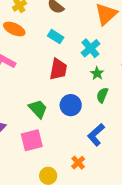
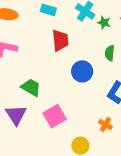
green star: (97, 73) -> (104, 23), moved
green trapezoid: (38, 109) -> (31, 87), moved

